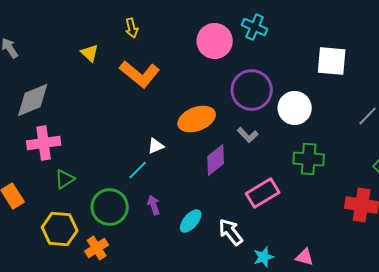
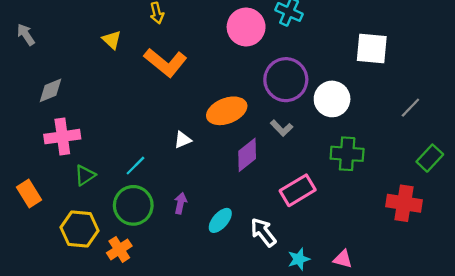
gray diamond: (33, 100) -> (50, 90), size x0.7
cyan line: (138, 170) -> (135, 166), moved
purple arrow: (154, 205) -> (181, 203), turned 30

